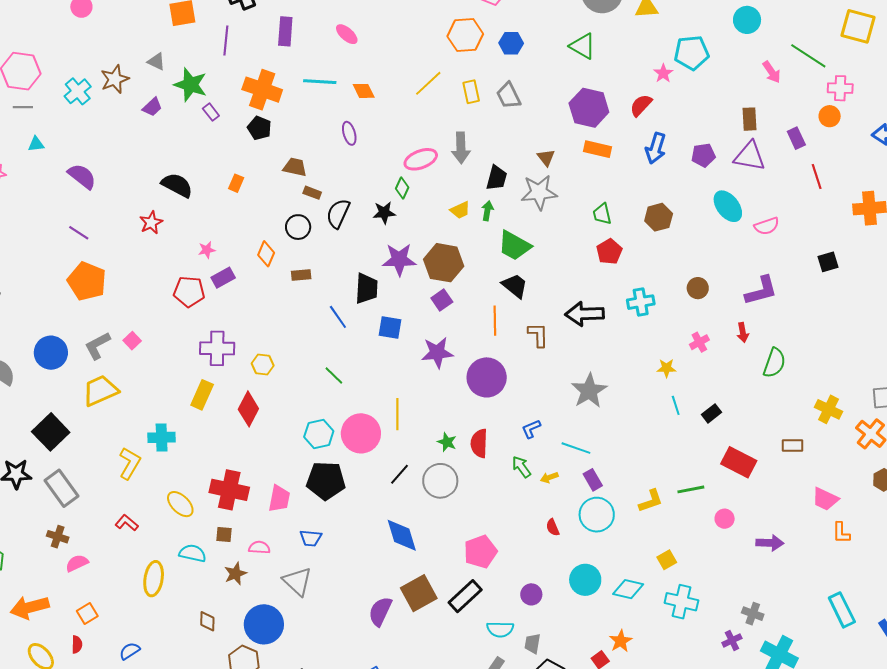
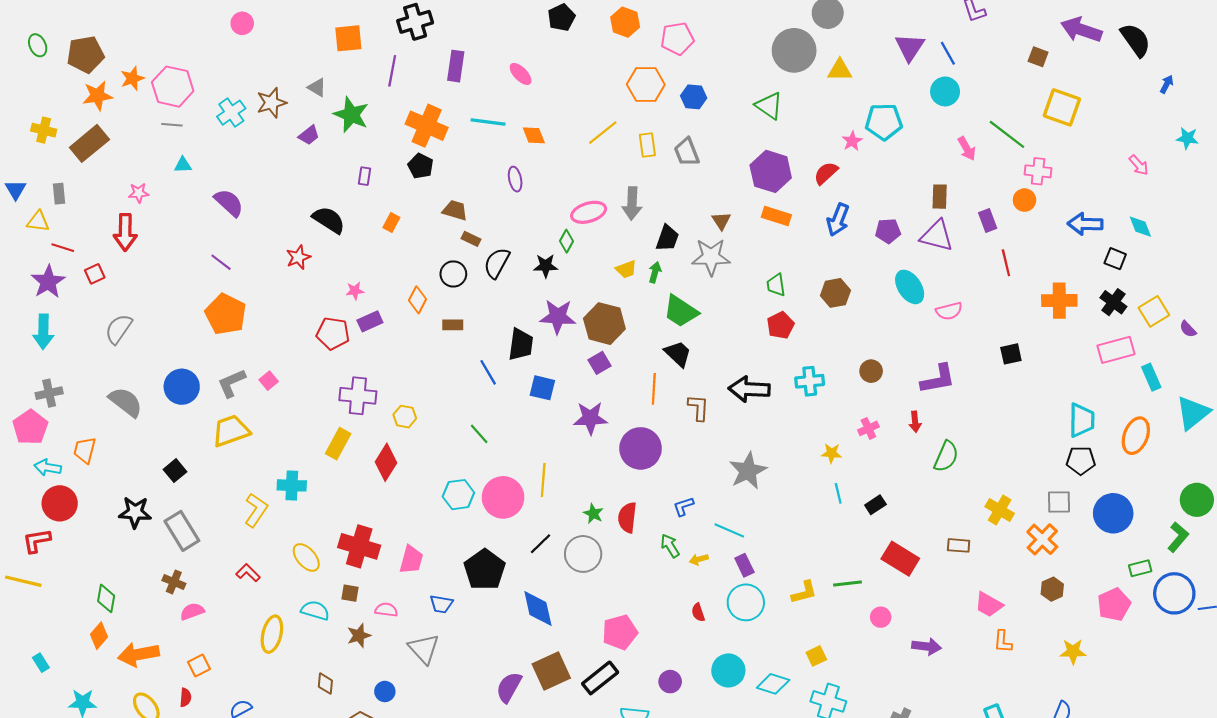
purple rectangle: (211, 112) -> (364, 176), moved, turned 42
black square: (51, 432) -> (175, 471), size x0.6
black pentagon: (326, 481) -> (485, 570), moved, turned 30
blue circle: (264, 624) -> (385, 691), size x0.5

